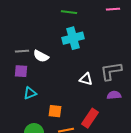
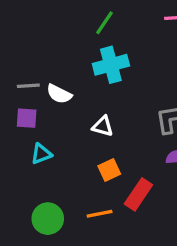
green line: (69, 12) -> (104, 23), turned -63
white triangle: (86, 79) -> (103, 126), moved
orange square: (55, 111) -> (109, 170), moved, turned -32

